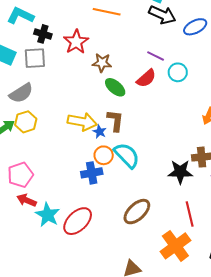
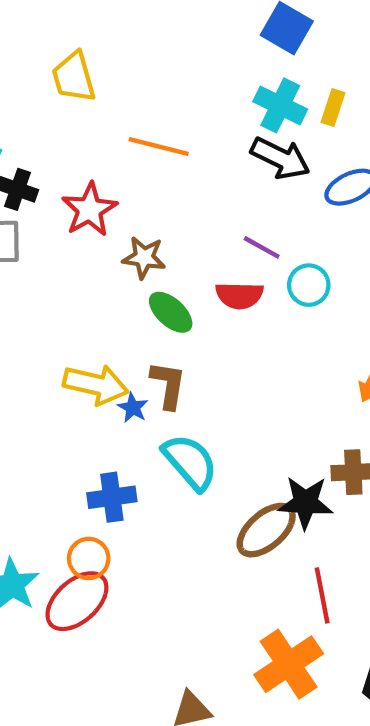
red semicircle: (146, 78) -> (239, 295), turned 40
orange circle: (104, 155) -> (89, 558), moved
brown ellipse: (137, 212) -> (266, 530), moved

